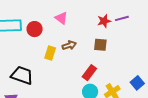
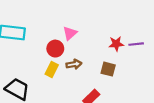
pink triangle: (61, 18) -> (70, 33), turned 32
red circle: (35, 29) -> (55, 49), moved

